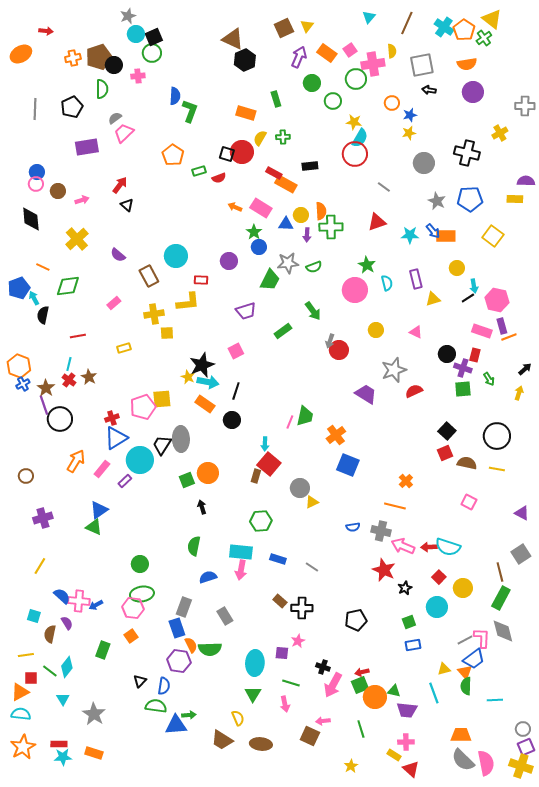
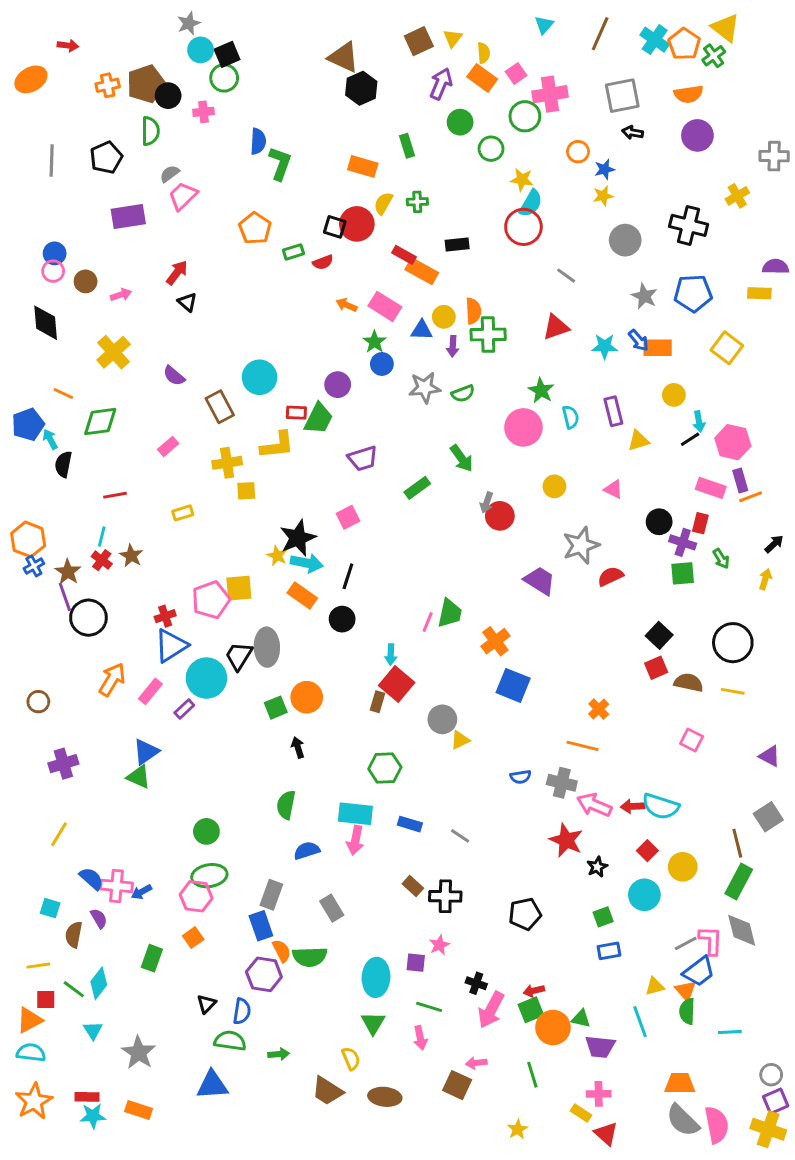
yellow semicircle: (392, 51) -> (484, 53), moved
green trapezoid: (270, 280) -> (318, 419), moved
blue triangle: (176, 725) -> (212, 1085), moved

